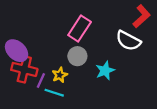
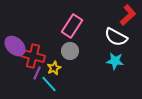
red cross: (24, 69) -> (33, 56), moved
cyan star: (105, 71) -> (115, 61), moved, turned 30
cyan line: (54, 93) -> (49, 84), turned 30

